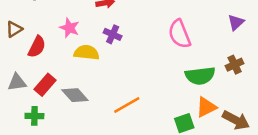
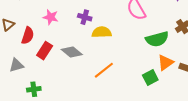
yellow semicircle: (86, 53) -> (102, 32), moved
red rectangle: (45, 85) -> (45, 51), moved
gray diamond: (75, 95) -> (72, 52), moved

